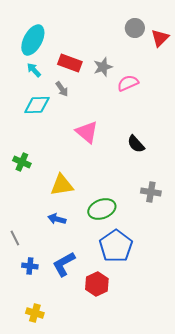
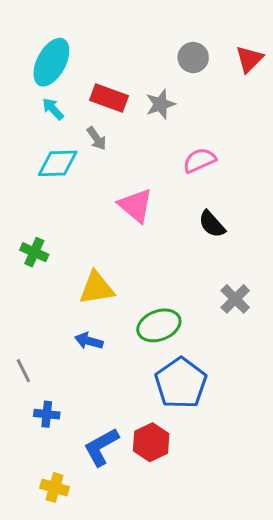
gray circle: (135, 28) -> (193, 57), moved
pink semicircle: (128, 83) -> (199, 160), moved
gray cross: (151, 192) -> (235, 299), turned 36
blue L-shape: (64, 264) -> (101, 447), moved

